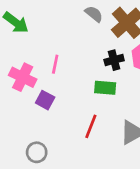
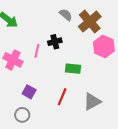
black cross: (114, 60) -> (55, 42), moved
purple square: (45, 100) -> (29, 92), moved

